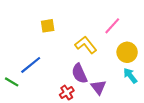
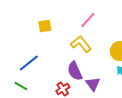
pink line: (112, 26) -> (88, 20), moved
green line: (12, 82) -> (21, 86), moved

